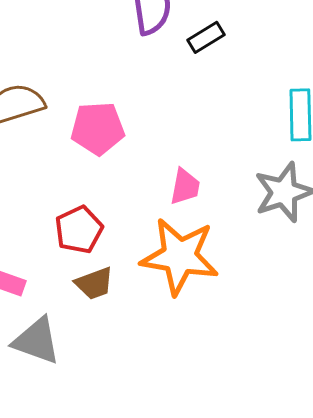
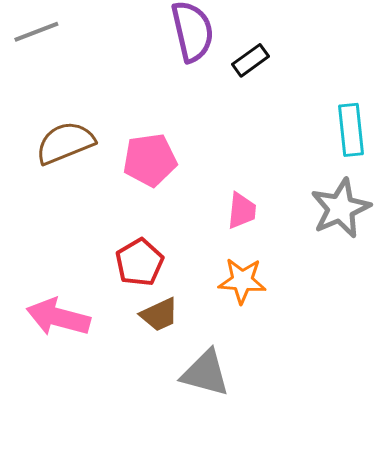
orange star: (180, 256) -> (242, 281), size x0.6
gray triangle: (37, 341) -> (205, 373), moved

